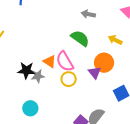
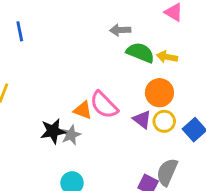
green semicircle: (80, 38) -> (140, 53), moved
purple triangle: (95, 73) -> (142, 119), moved
yellow circle: (69, 79) -> (164, 121), moved

